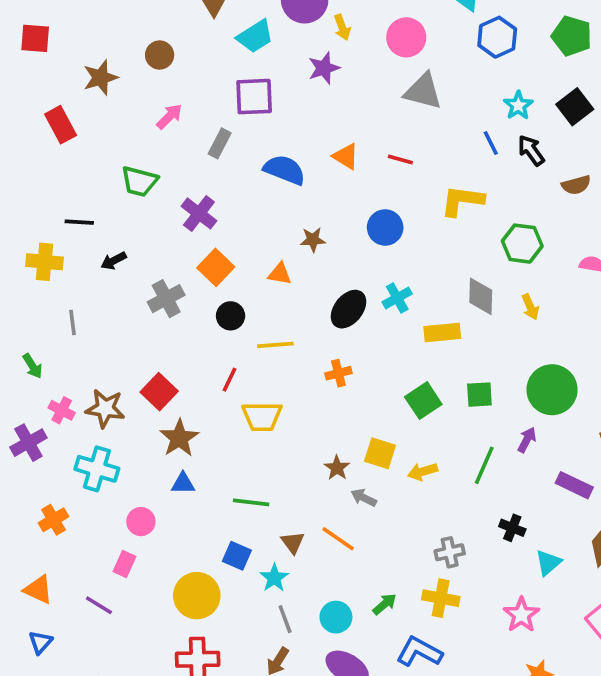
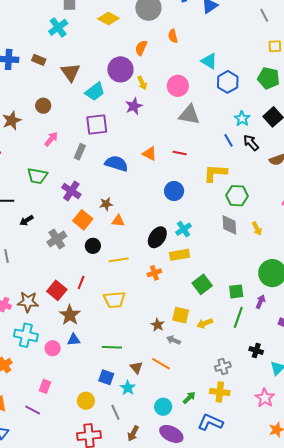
brown star: (313, 240) -> (106, 204), moved
green hexagon: (522, 244) -> (237, 196), moved
yellow rectangle: (442, 332) -> (180, 255), moved
red line: (230, 380) -> (81, 282), moved
green square: (479, 395) -> (236, 291), moved
pink circle: (141, 522) -> (53, 348), moved
yellow circle: (197, 596) -> (86, 401), size x0.7
gray line: (285, 619) -> (115, 412), moved

